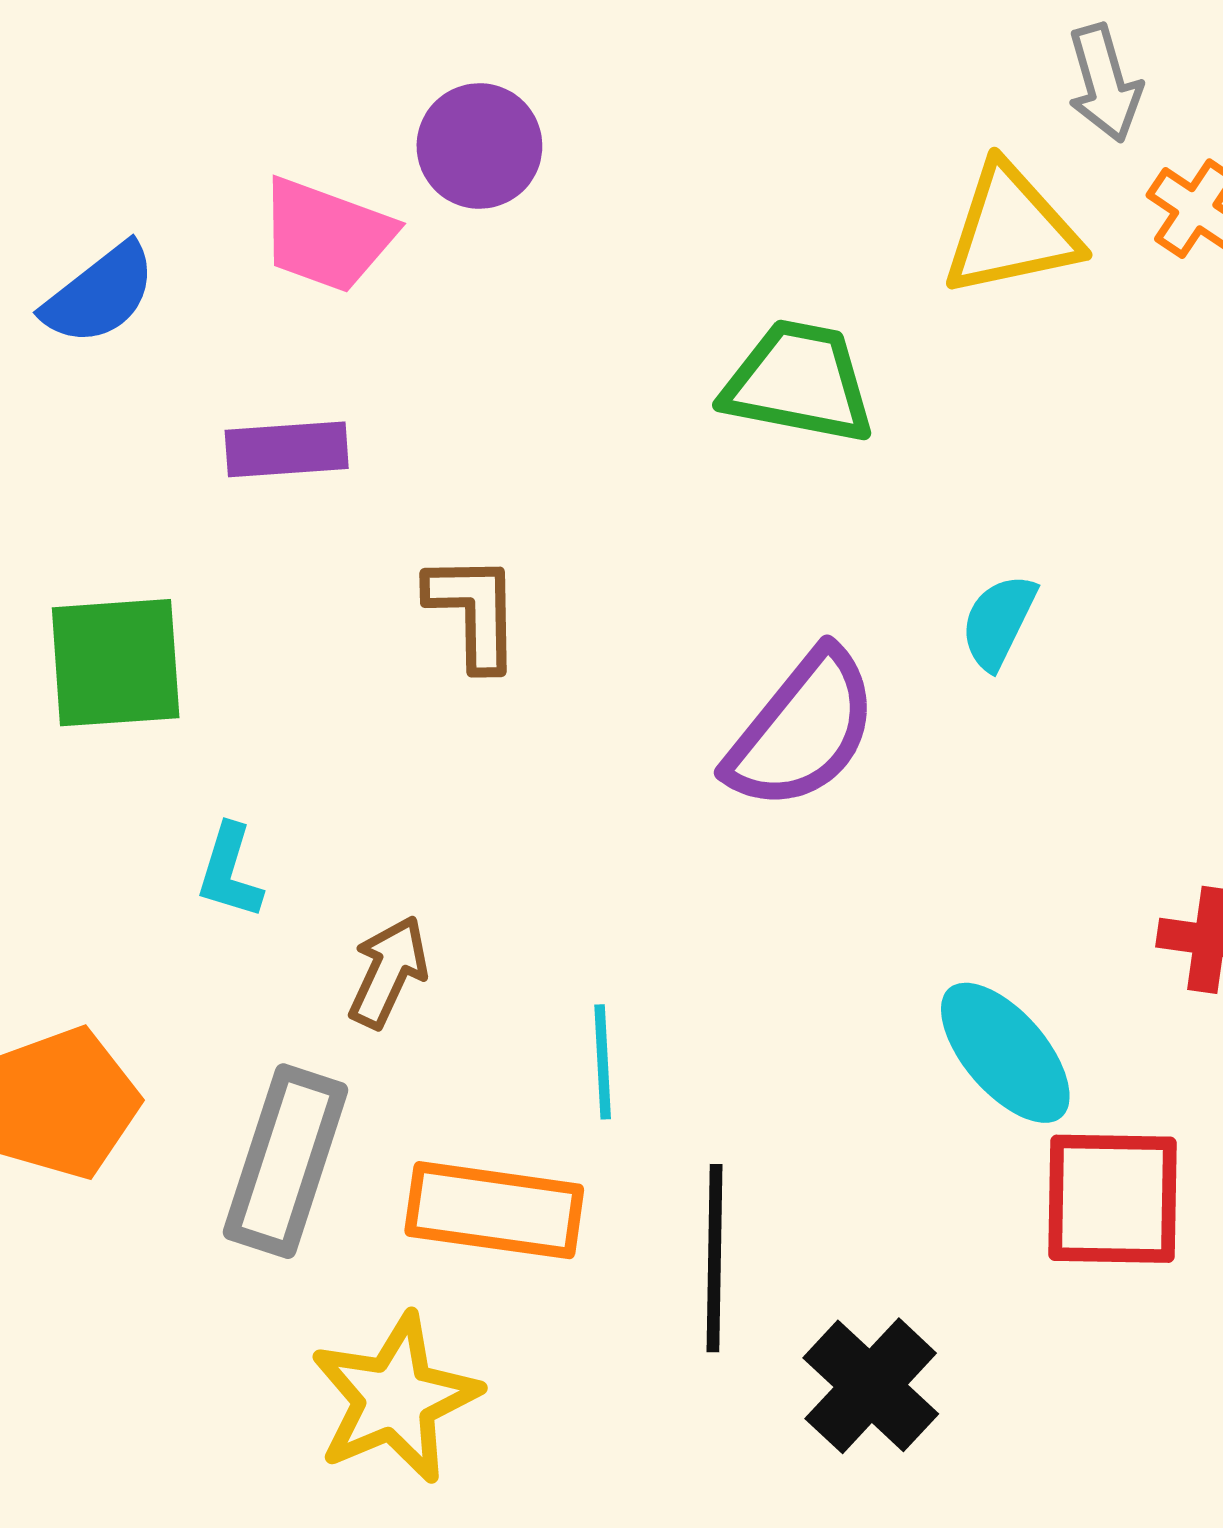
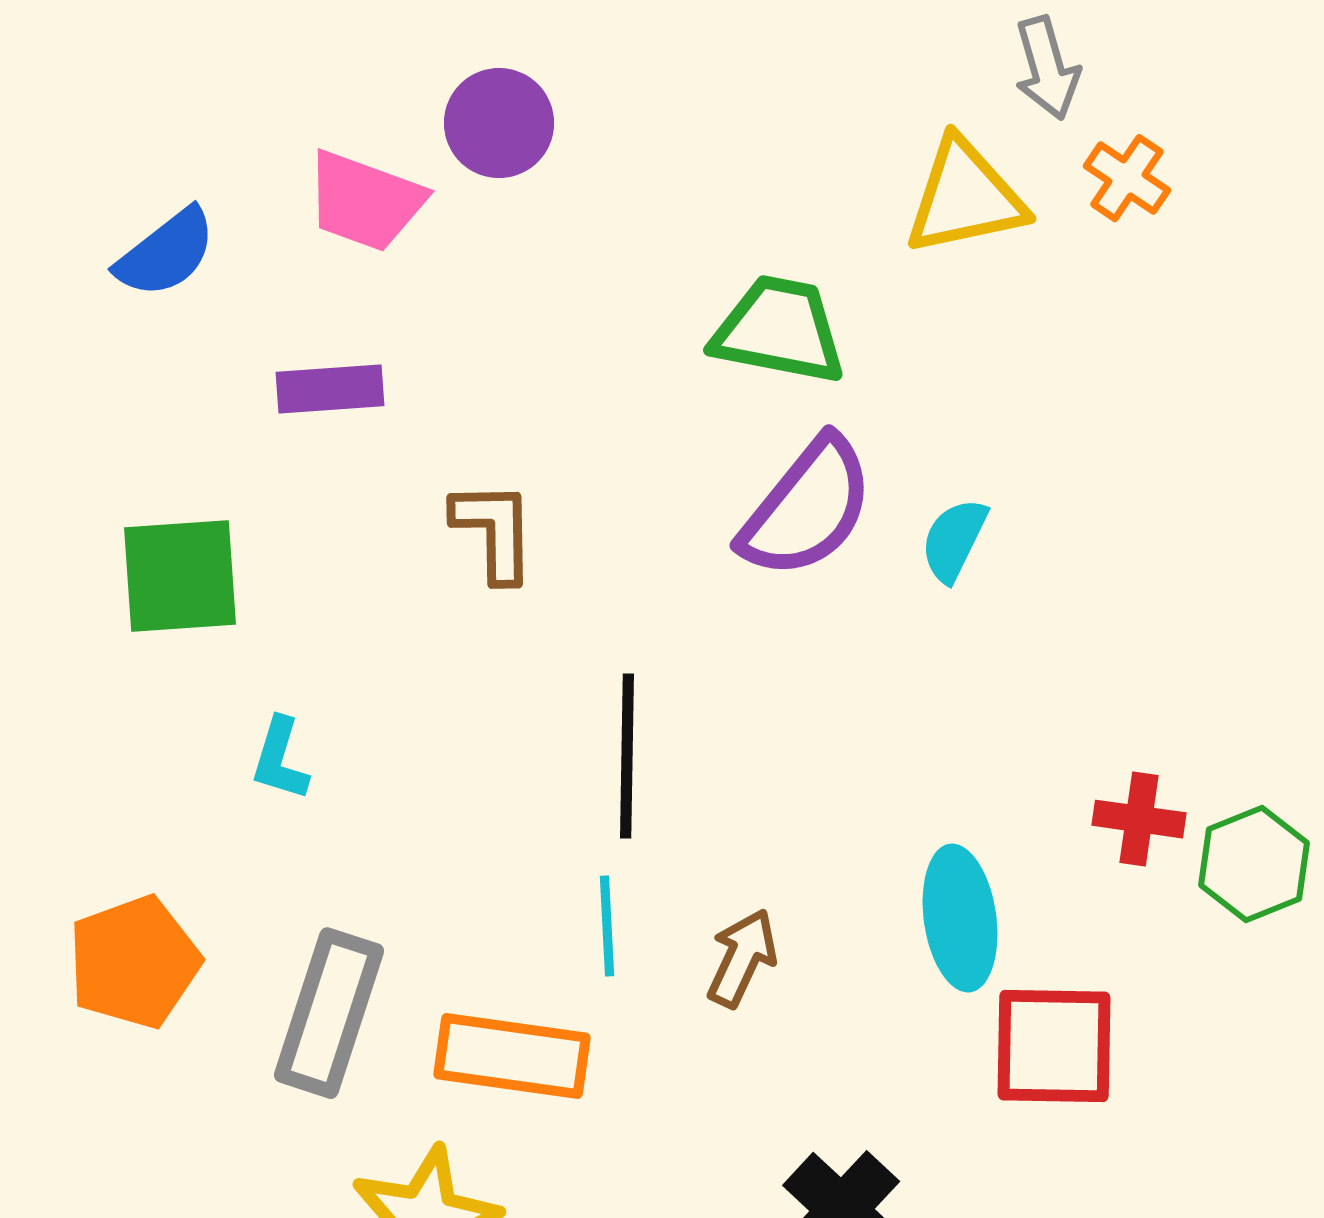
purple semicircle: (802, 730) -> (807, 508), moved
brown arrow: (388, 972) -> (742, 958), moved
cyan ellipse: (1005, 1053) -> (960, 918), turned 33
black line: (714, 1258) -> (627, 756), moved

